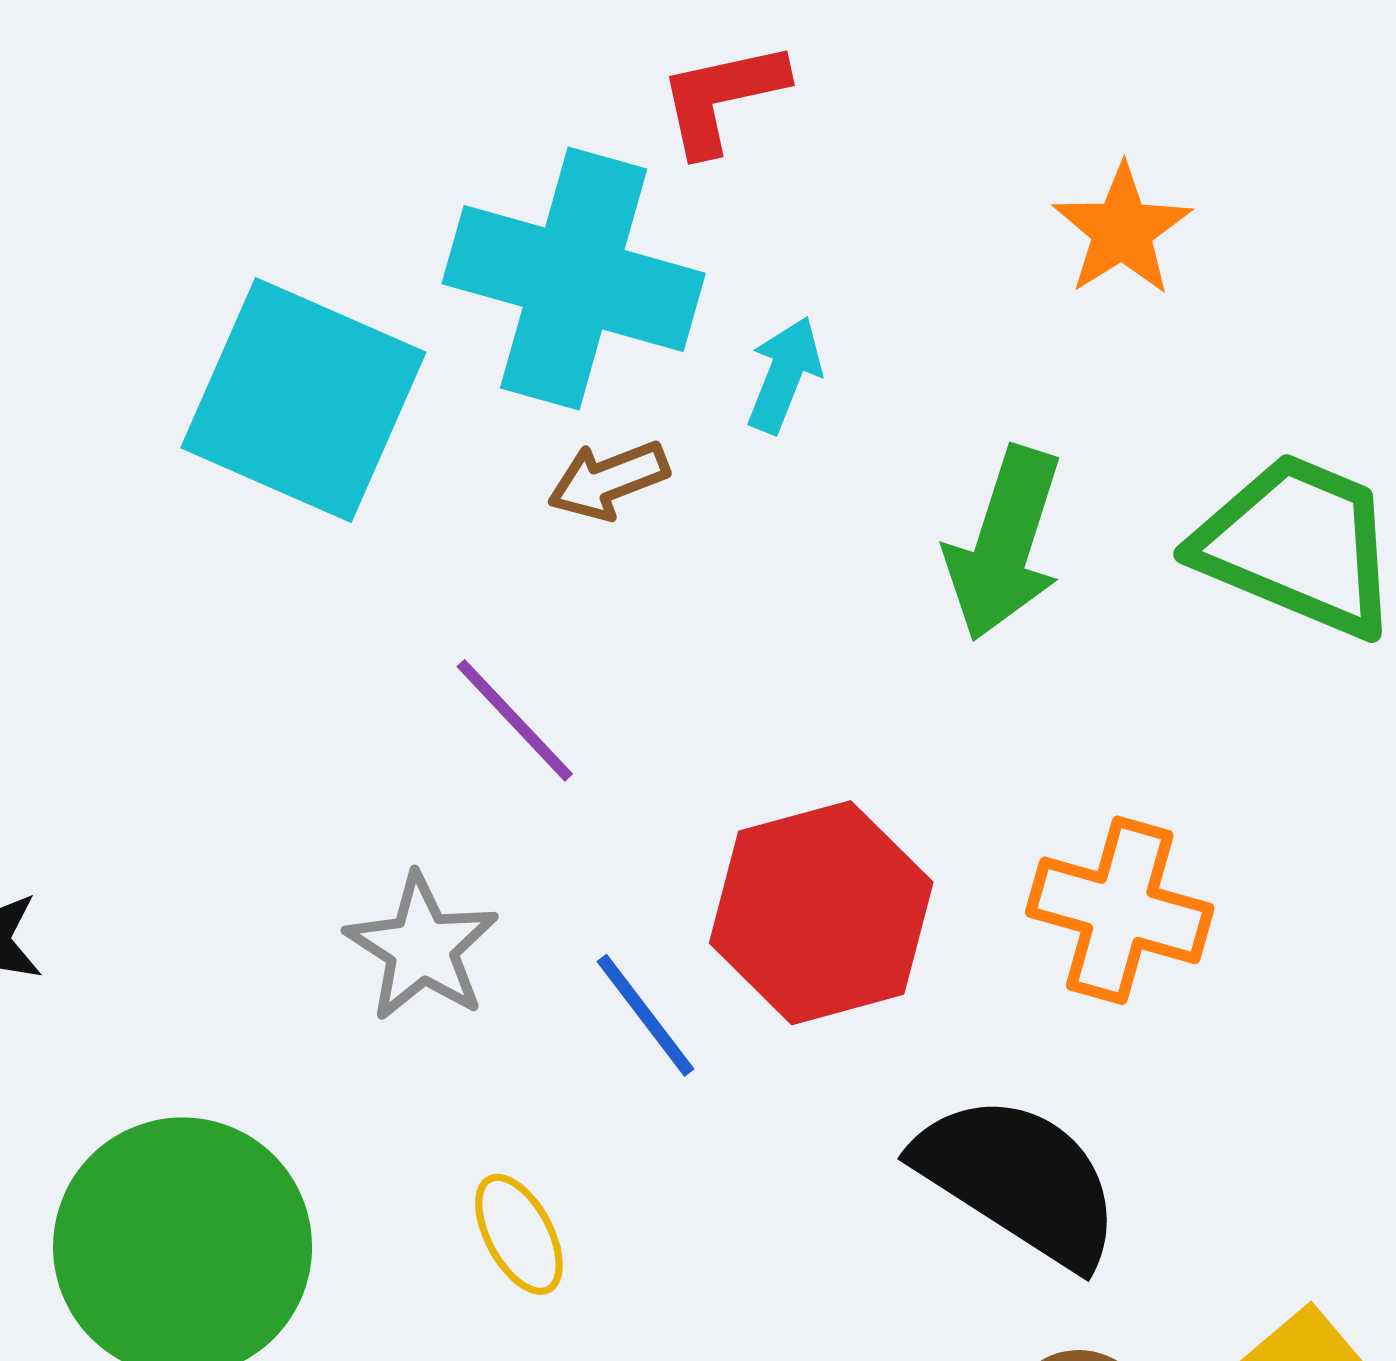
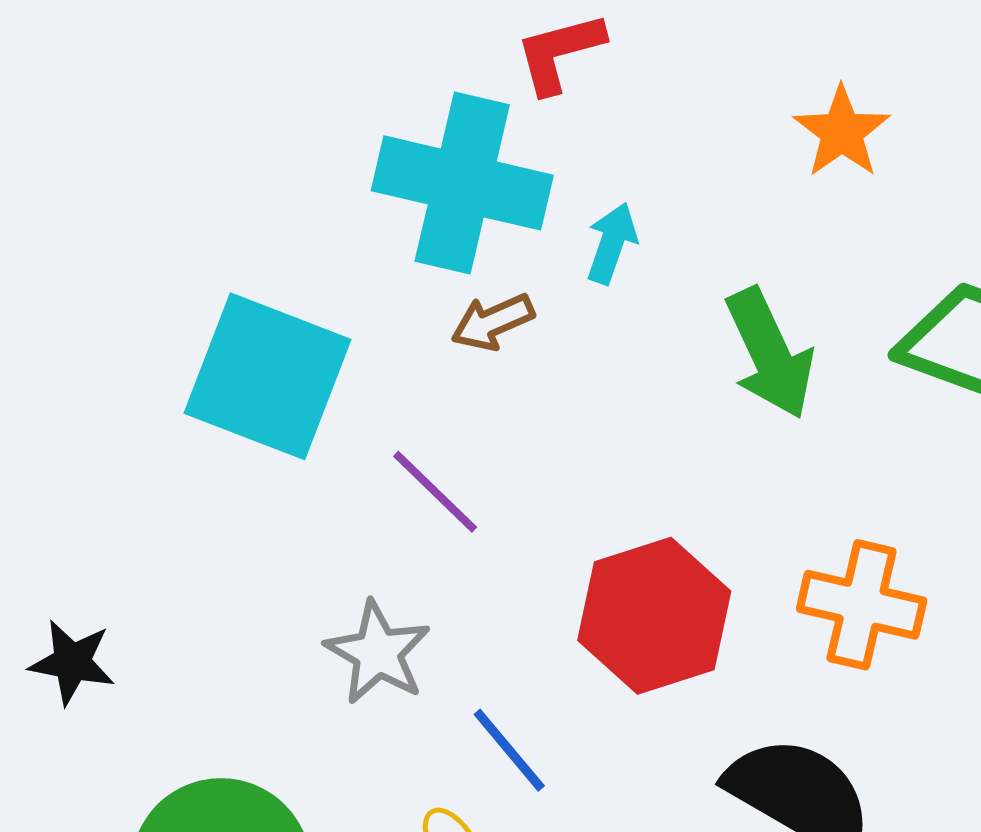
cyan square: (303, 400) -> (268, 376), moved
green arrow: (1004, 544) -> (770, 354), turned -40
blue line: (646, 1015) -> (509, 750), moved

